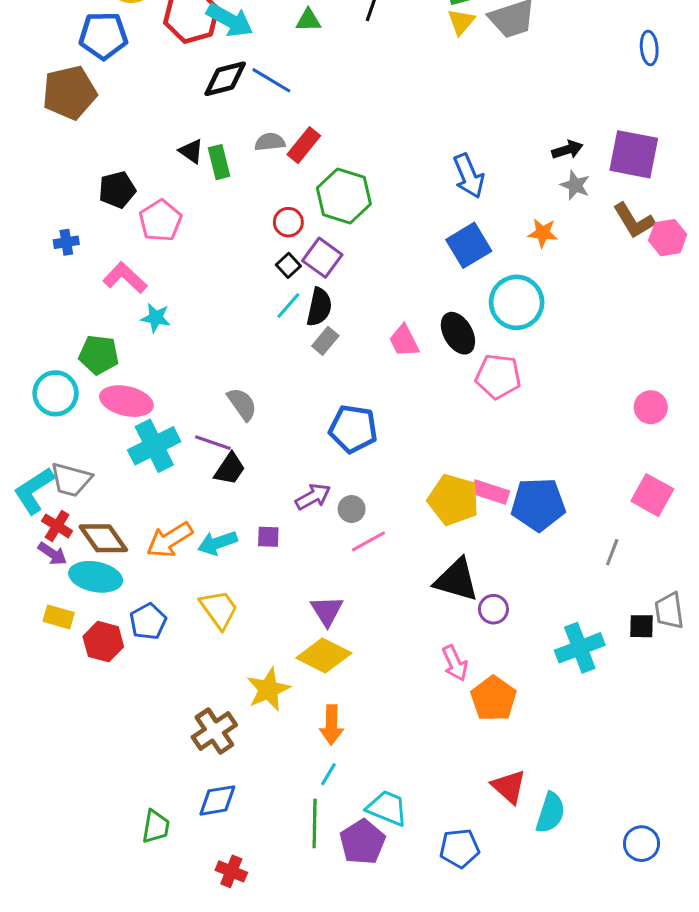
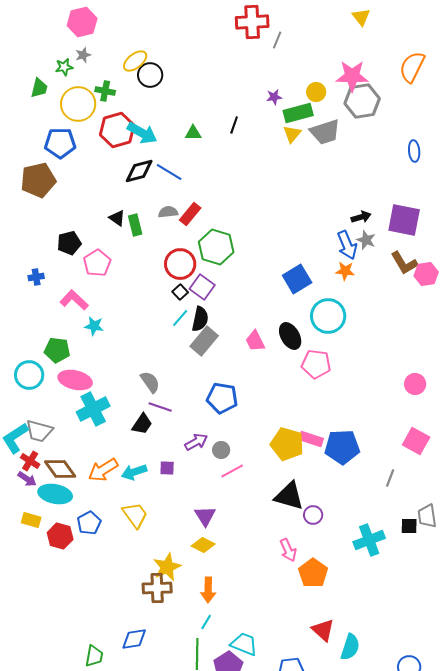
blue arrow: (469, 176) -> (347, 245), moved
red circle: (288, 222) -> (180, 264), size x1.6
gray rectangle: (325, 341) -> (204, 341), size x1.6
purple line: (213, 443) -> (160, 407), moved
yellow diamond: (324, 655) -> (203, 545), size x0.7
brown cross: (214, 731) -> (157, 588), moved, turned 32

